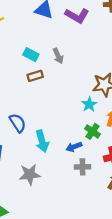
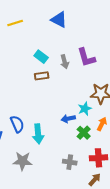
purple L-shape: (77, 16) -> (86, 57), moved, turned 35
blue semicircle: (18, 123) -> (17, 124), moved
blue arrow: (74, 147) -> (68, 119), moved

